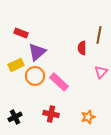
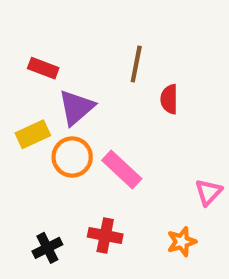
brown line: (99, 35) -> (136, 64), moved
pink triangle: (101, 72) -> (208, 192), moved
black cross: (15, 117) -> (47, 248), moved

